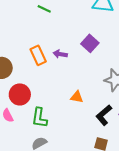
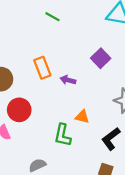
purple arrow: (60, 54) -> (68, 80), moved
green L-shape: (39, 118) -> (63, 135), moved

